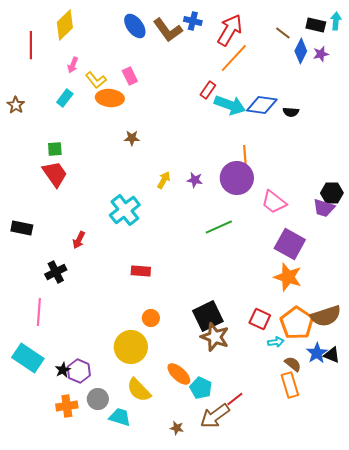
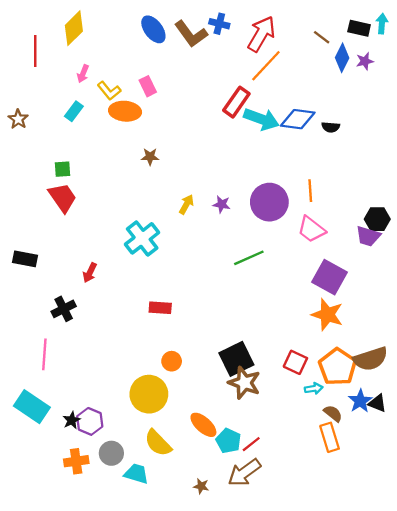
red rectangle: (208, 90) -> (236, 102), size x1.5
orange line: (245, 155) -> (310, 191), moved
red line: (235, 399) -> (251, 444), moved

